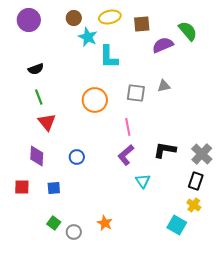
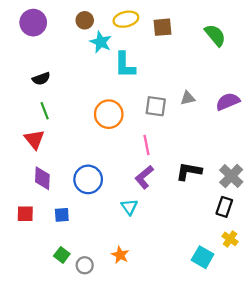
purple semicircle: (163, 45) -> (228, 102), moved
red triangle: (47, 122) -> (34, 139), moved
blue circle: (77, 157) -> (88, 179), size x1.6
cyan triangle: (143, 181) -> (129, 207), moved
yellow cross: (194, 205) -> (230, 239), moved

